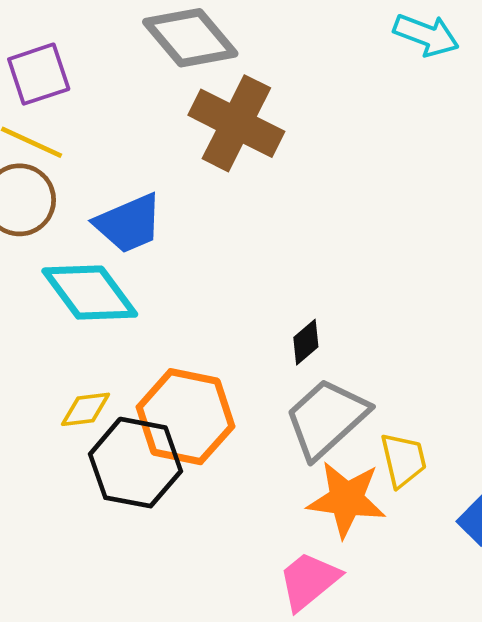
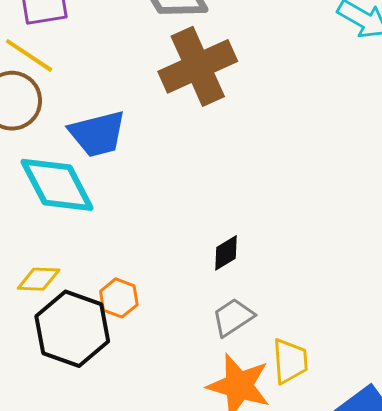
brown cross: (236, 123) -> (198, 66), turned 30
orange hexagon: (185, 417) -> (119, 298), size x0.5
gray trapezoid: (326, 418) -> (233, 317), size x0.6

